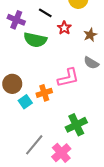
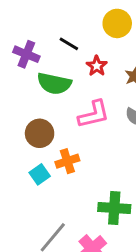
pink L-shape: (68, 78) -> (94, 114), moved
brown circle: (12, 84) -> (40, 133), moved
green cross: (76, 125) -> (114, 208), turned 30

